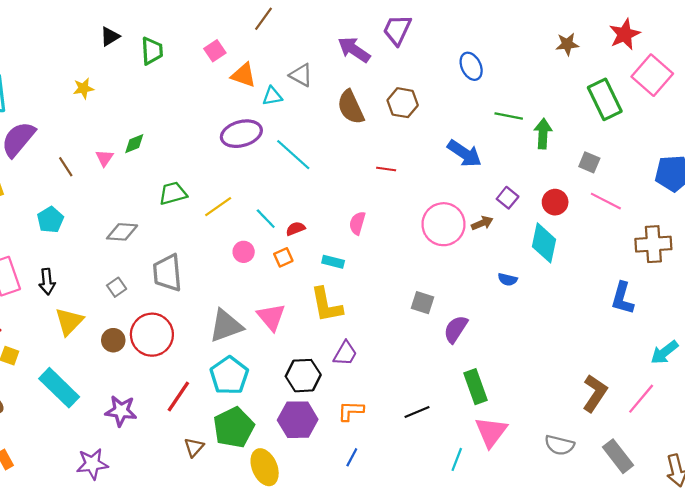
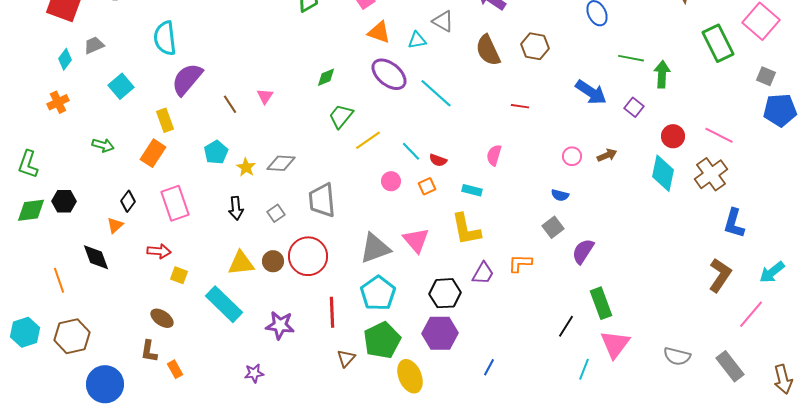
orange triangle: (244, 75) -> (379, 32), moved
yellow star: (83, 88) -> (246, 167), moved, turned -30
purple ellipse: (241, 134) -> (389, 74), turned 54
green diamond: (134, 144) -> (326, 77), moved
gray square: (589, 162) -> (766, 76), moved
green trapezoid: (173, 193) -> (341, 116), moved, turned -36
purple square: (508, 198) -> (634, 107), moved
pink circle: (443, 224) -> (572, 156), size x0.5
red semicircle: (295, 229) -> (438, 160), turned -138
brown cross: (653, 244) -> (711, 174), moved, turned -32
blue semicircle: (508, 279) -> (560, 195), moved
black arrow: (47, 282) -> (236, 208), moved
gray square: (423, 303) -> (553, 227), turned 35
yellow triangle: (69, 321) -> (241, 263), moved, turned 40
brown L-shape: (595, 393) -> (720, 275), moved
red line: (178, 397) -> (332, 312), turned -36
orange L-shape: (351, 411) -> (520, 263), moved
black line: (417, 412) -> (566, 326), moved, turned -35
purple star: (92, 464) -> (254, 373), size x0.7

